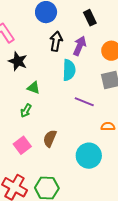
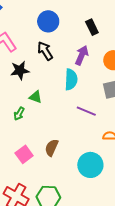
black arrow: (56, 41) -> (45, 51), moved, turned -42
black star: (18, 61) -> (20, 70), turned -30
green arrow: (26, 111) -> (19, 114), moved

